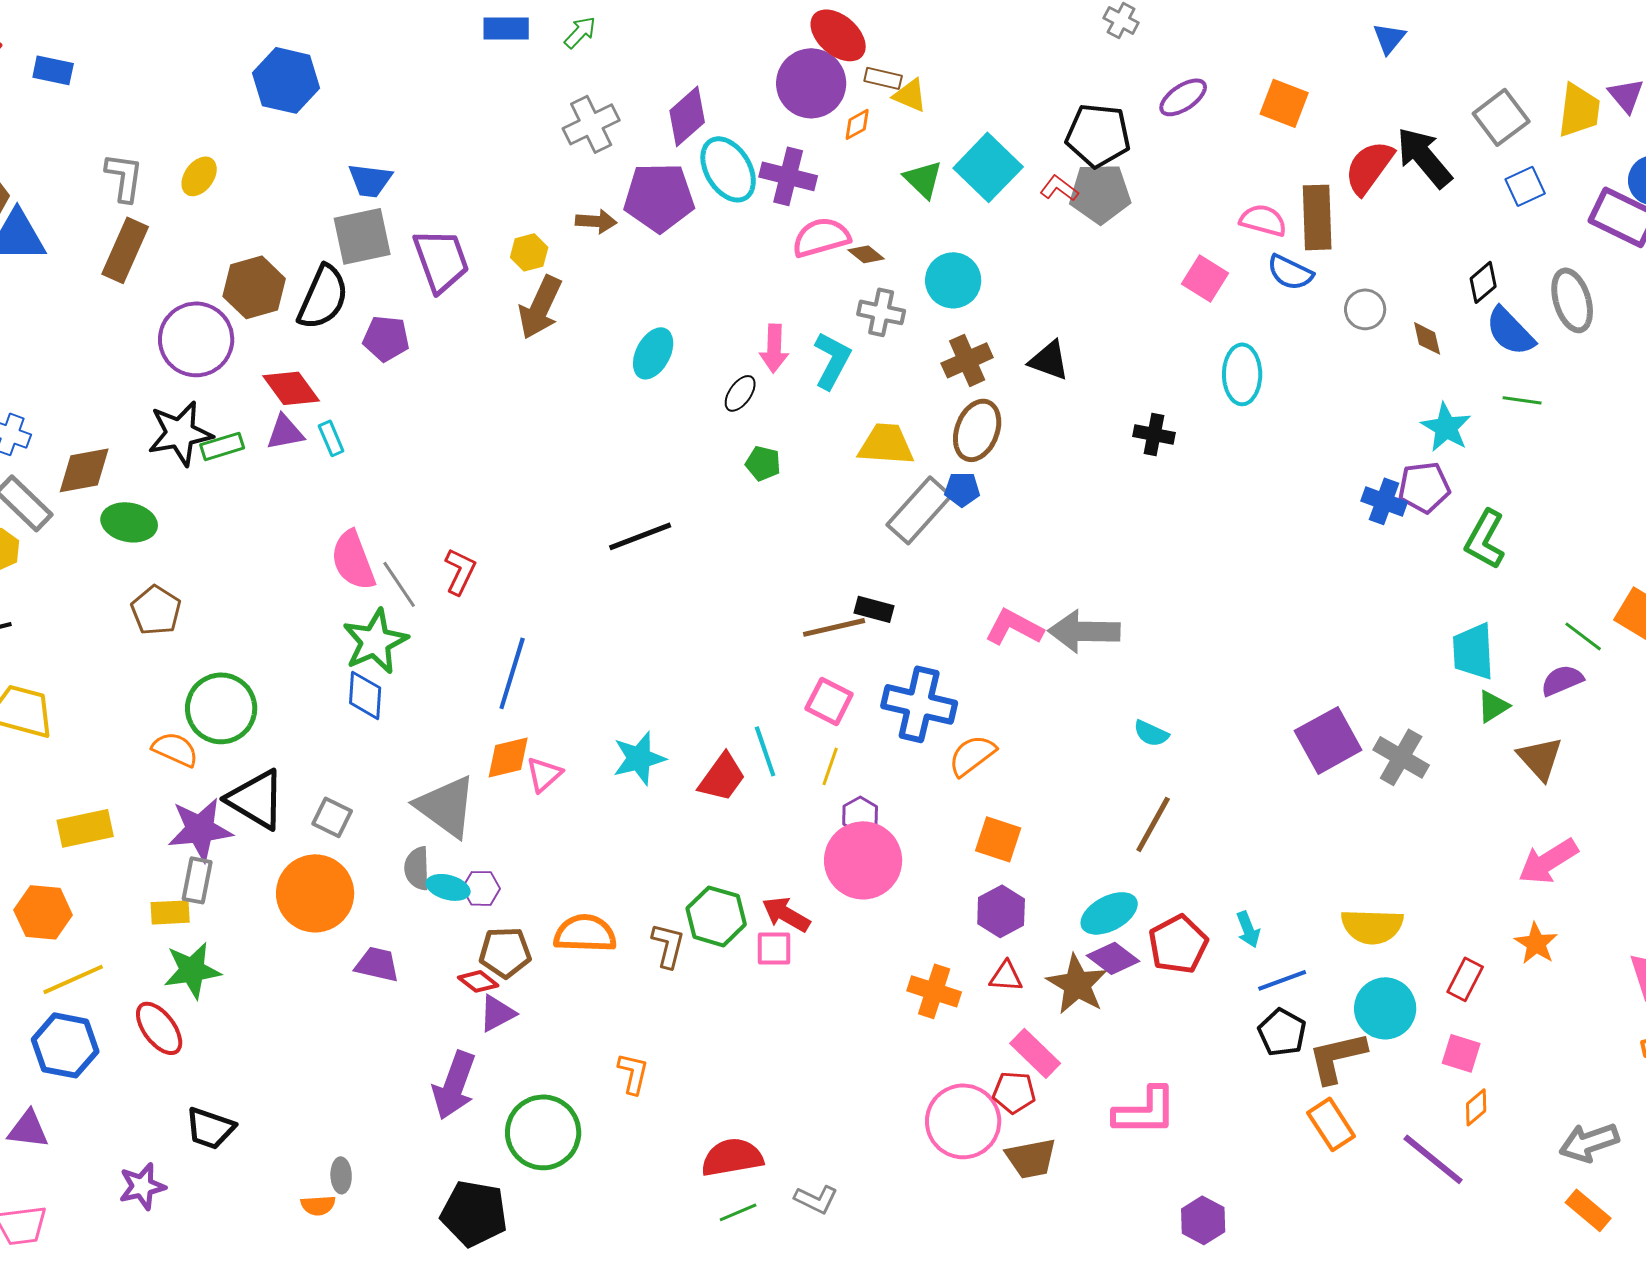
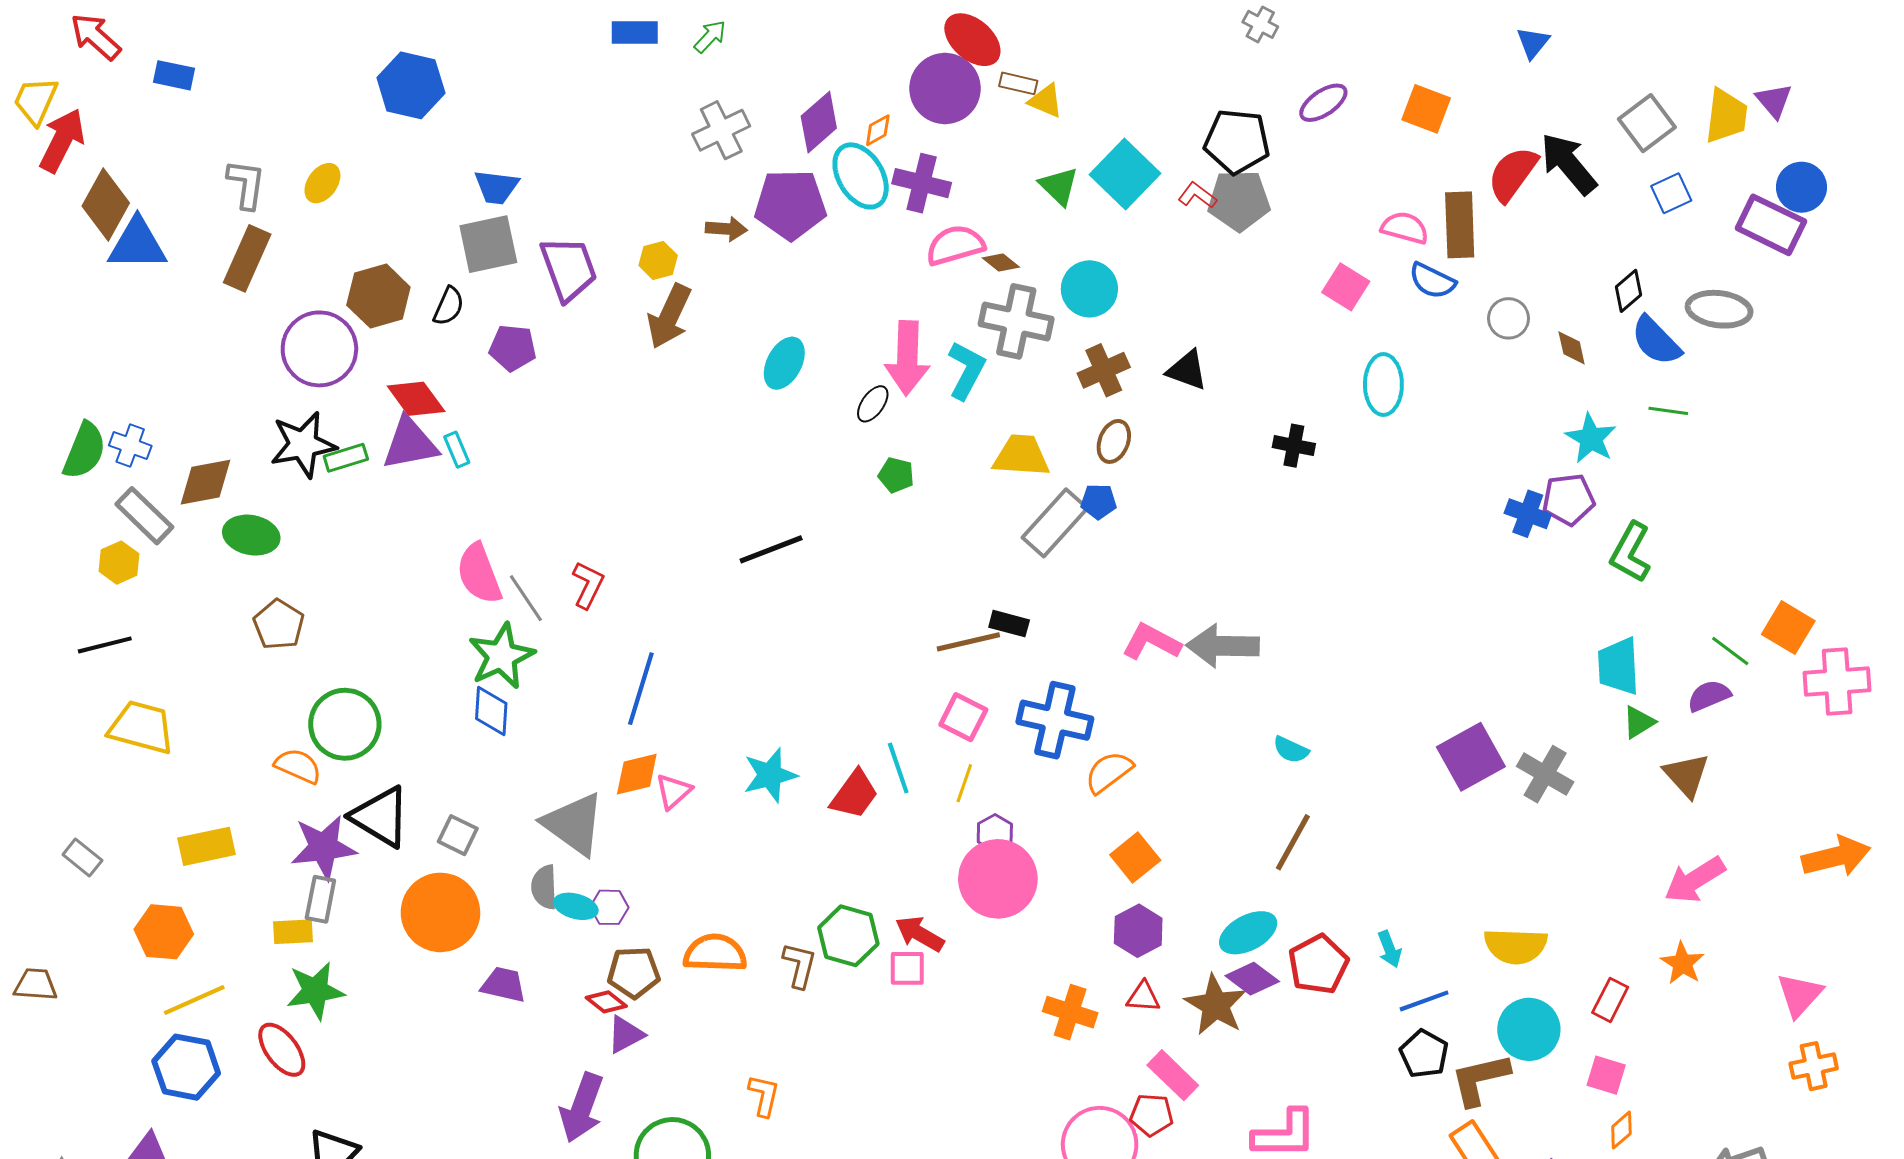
orange diamond: (857, 124) -> (878, 130), moved
black semicircle: (323, 297) -> (449, 306), size x0.6
gray ellipse: (1572, 300) -> (1719, 309), turned -66
gray cross: (881, 312) -> (1016, 321), size x1.5
pink arrow: (774, 348) -> (907, 358), size x1.5
brown ellipse: (977, 430) -> (1114, 441), size x0.7
purple triangle: (285, 432) -> (410, 444), size x1.5
orange square: (998, 839) -> (1135, 858), turned 33

